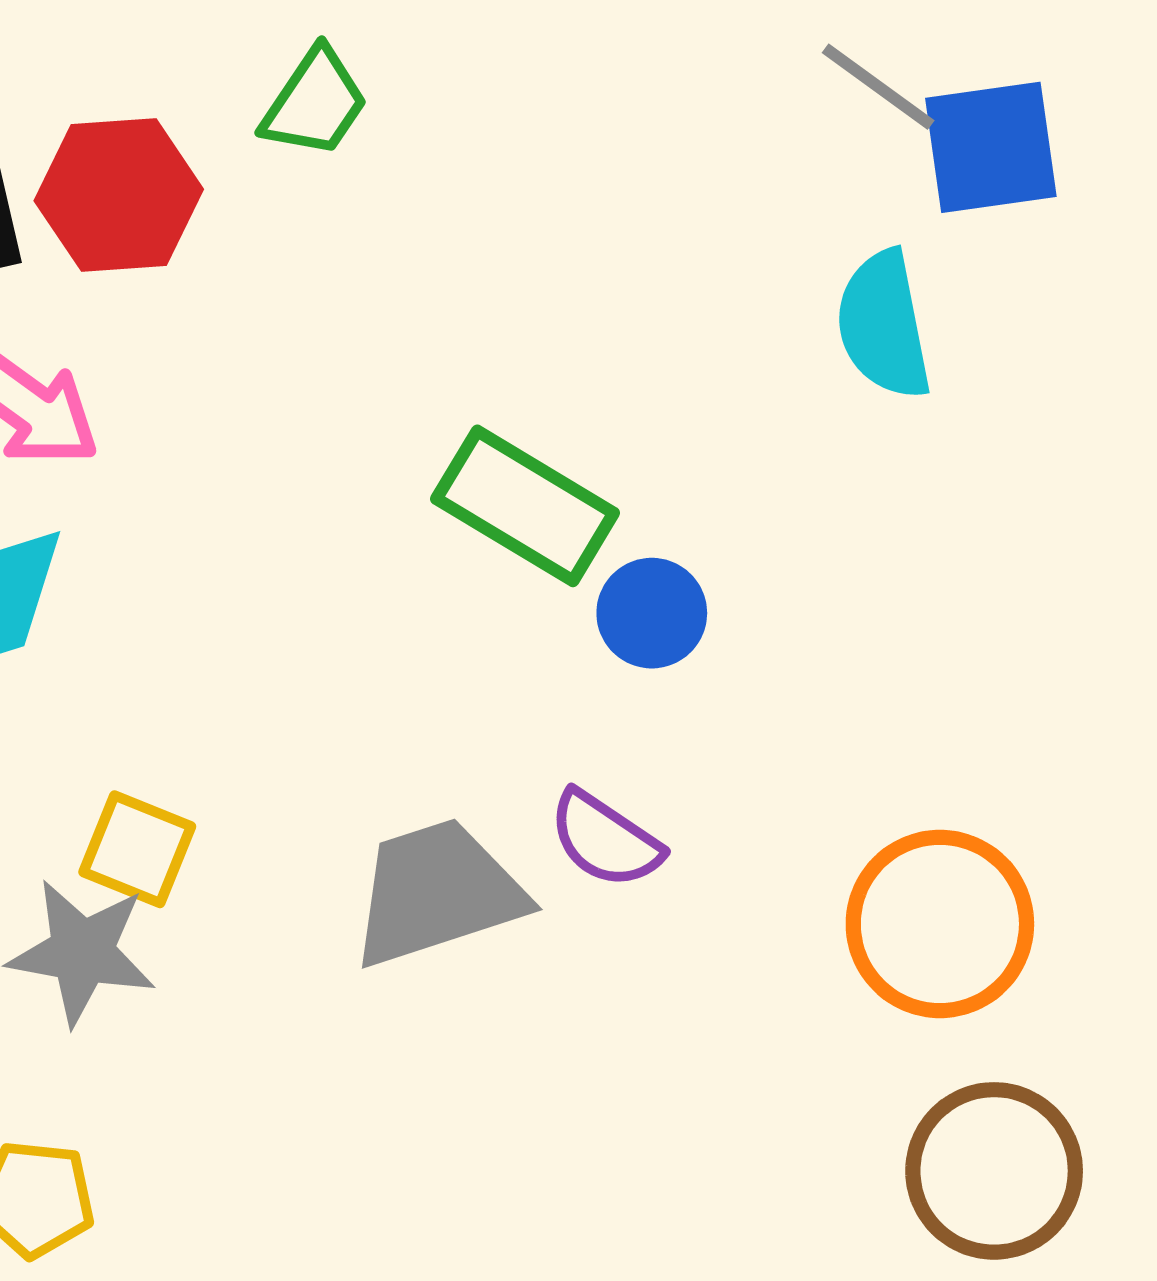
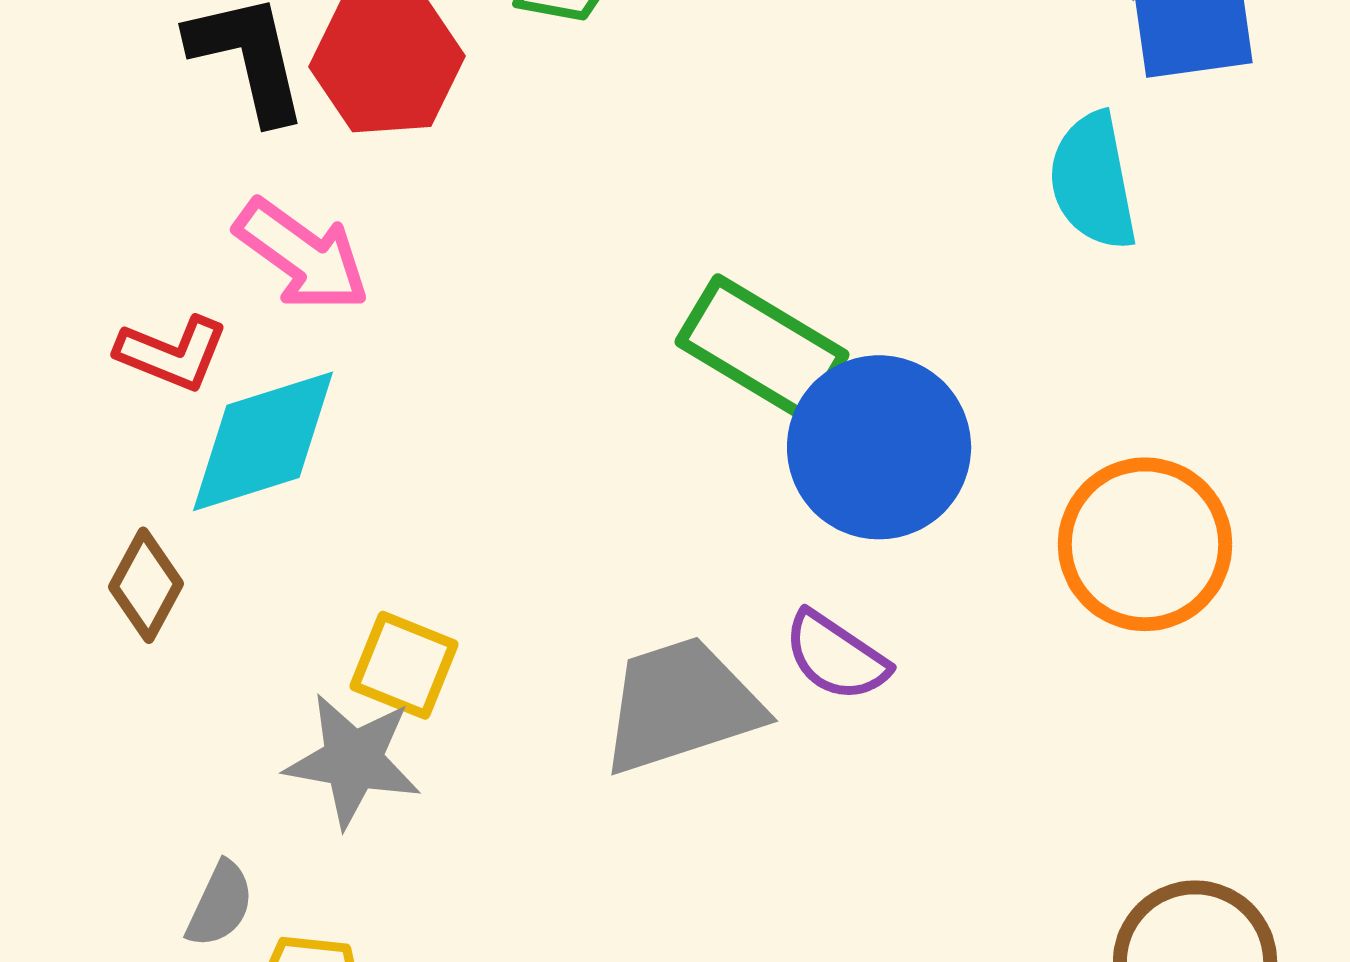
blue circle: (652, 613) -> (879, 447), size x1.8
orange circle: (940, 924) -> (1145, 544), moved

